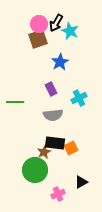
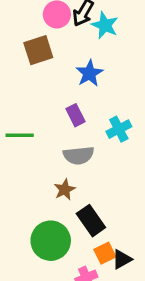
brown square: (38, 39) -> (38, 50), moved
black rectangle: (55, 143) -> (91, 221), moved, turned 48
orange square: (71, 148) -> (105, 253), moved
brown star: (44, 152) -> (65, 190), moved

